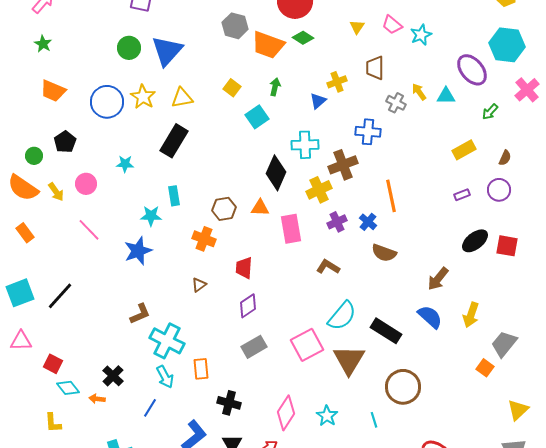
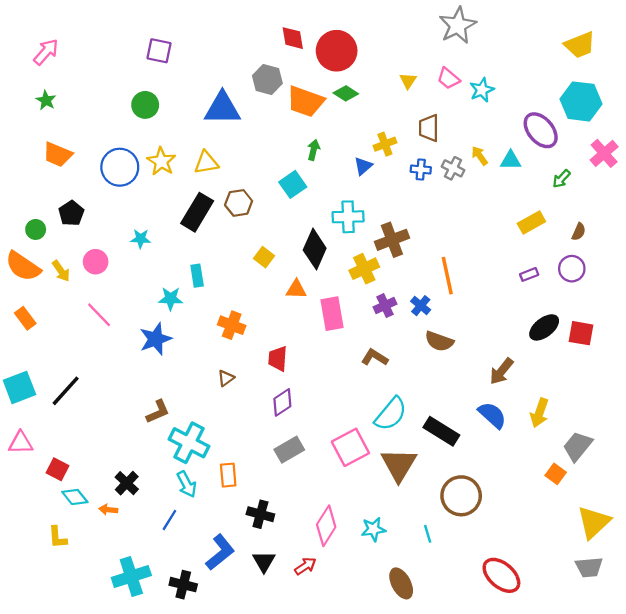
blue triangle: (167, 51) -> (222, 108), moved, turned 48
yellow square: (232, 88) -> (264, 257), moved
blue cross: (368, 132) -> (421, 169), moved, size x0.7
brown hexagon: (224, 209) -> (239, 203), moved
yellow triangle: (518, 410) -> (594, 522), size x1.4
cyan star: (327, 416) -> (373, 529), turned 30

